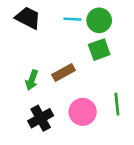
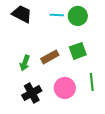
green square: (99, 50) -> (78, 51), moved

